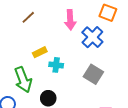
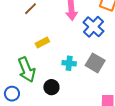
cyan cross: (56, 65) -> (69, 63), moved

